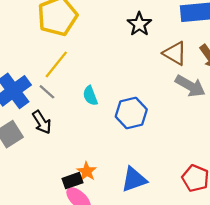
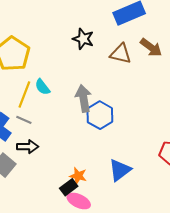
gray arrow: (190, 86) -> (83, 98), moved, turned -112
cyan semicircle: (90, 96) -> (42, 87), moved
black arrow: (42, 122) -> (28, 147), turned -40

